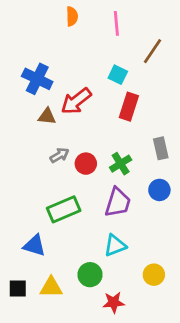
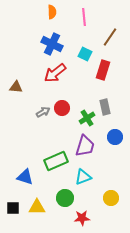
blue cross: (37, 79) -> (52, 44), moved
red rectangle: (129, 107) -> (103, 70), moved
brown triangle: (47, 116) -> (16, 87), moved
gray rectangle: (161, 148) -> (105, 107), moved
red circle: (86, 164) -> (62, 108), moved
green rectangle: (64, 209) -> (56, 161), moved

